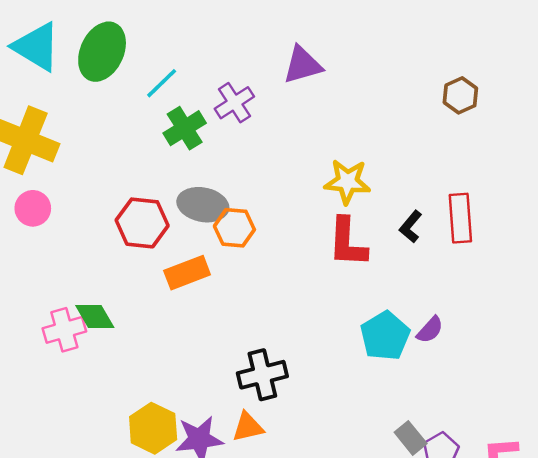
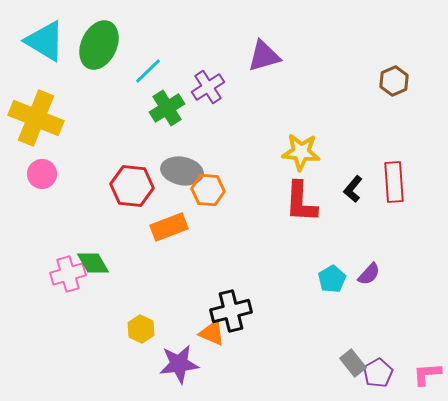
cyan pentagon: (385, 336) -> (332, 279), size x0.7
orange triangle: (248, 427) -> (212, 333), moved, turned 36
yellow hexagon: (153, 428) -> (141, 329), moved, size x0.7

